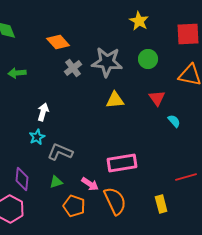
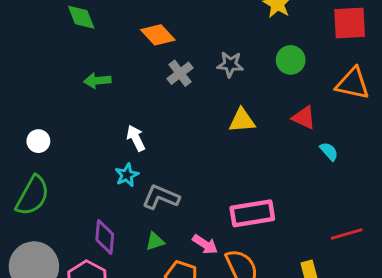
gray star: (107, 62) -> (230, 64), size x0.6
red triangle: (157, 98) -> (304, 117), turned -30
white arrow: (43, 112) -> (136, 138), turned -42

